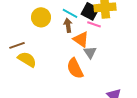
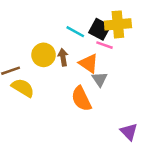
yellow circle: (41, 17) -> (44, 55), moved
brown arrow: (68, 25) -> (63, 57), moved

